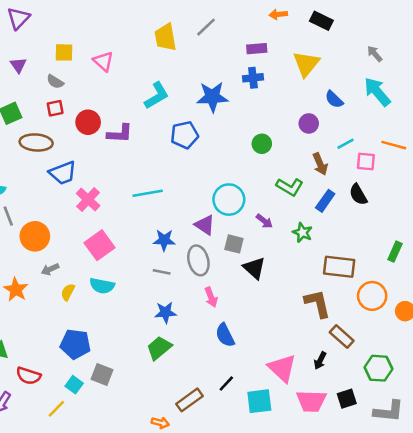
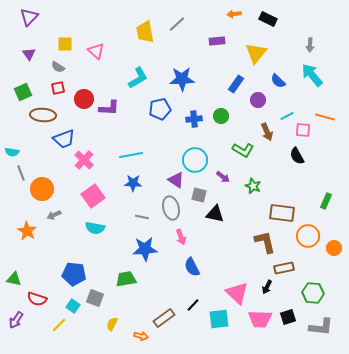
gray arrow: (375, 54) -> (310, 45), turned -136
blue cross: (253, 78) -> (194, 119), moved
blue rectangle: (325, 201) -> (236, 84), moved
blue star: (164, 240) -> (133, 183), moved
black triangle: (254, 268) -> (215, 214), turned -30
yellow semicircle: (68, 292) -> (112, 324), moved
blue star: (165, 312) -> (145, 249), size x1.4
brown rectangle: (342, 336) -> (284, 268), turned -54
green trapezoid: (159, 348) -> (126, 279), moved, turned 30

